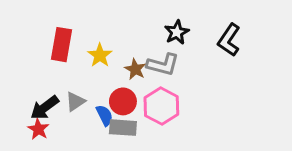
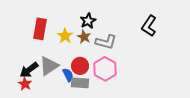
black star: (177, 32) -> (88, 21), moved
brown star: (135, 69) -> (84, 37), moved
gray triangle: (75, 101) -> (49, 66), size x1.5

